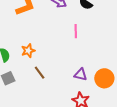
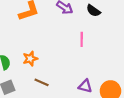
brown line: (40, 73) -> (42, 82), turned -32

